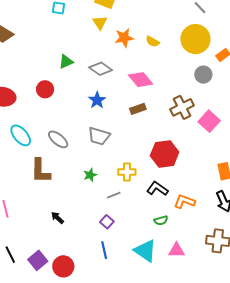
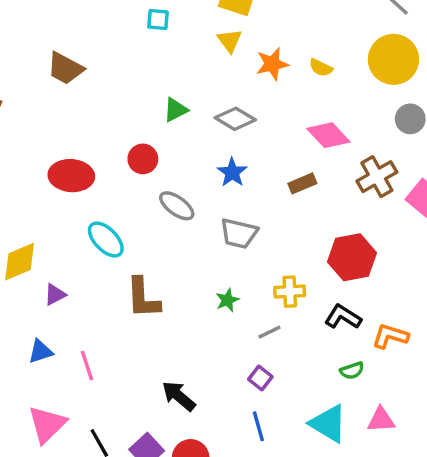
pink diamond: (141, 80) -> (328, 135), moved
gray ellipse: (58, 139) -> (177, 206), moved
black arrow: (57, 218) -> (179, 396), moved, size x1.5

